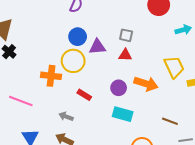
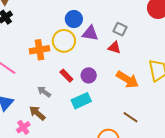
orange cross: (51, 76) -> (40, 50), turned -30
purple circle: (119, 88) -> (89, 75), moved
cyan rectangle: (123, 114) -> (81, 101), moved, turned -54
brown line: (170, 121) -> (131, 117), moved

